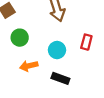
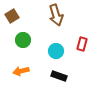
orange arrow: (29, 66) -> (21, 71), moved

